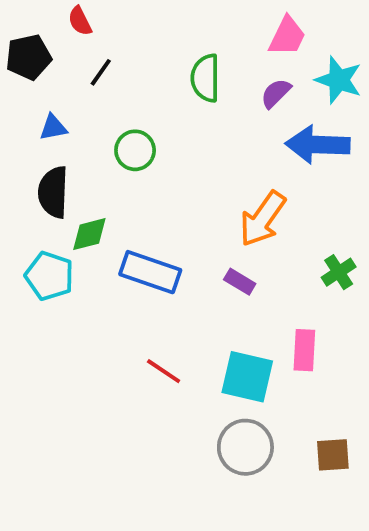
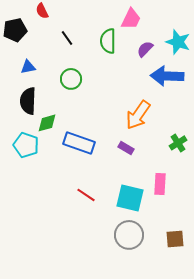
pink trapezoid: (287, 36) -> (131, 19), moved
black line: (101, 72) -> (67, 38), moved, turned -70

